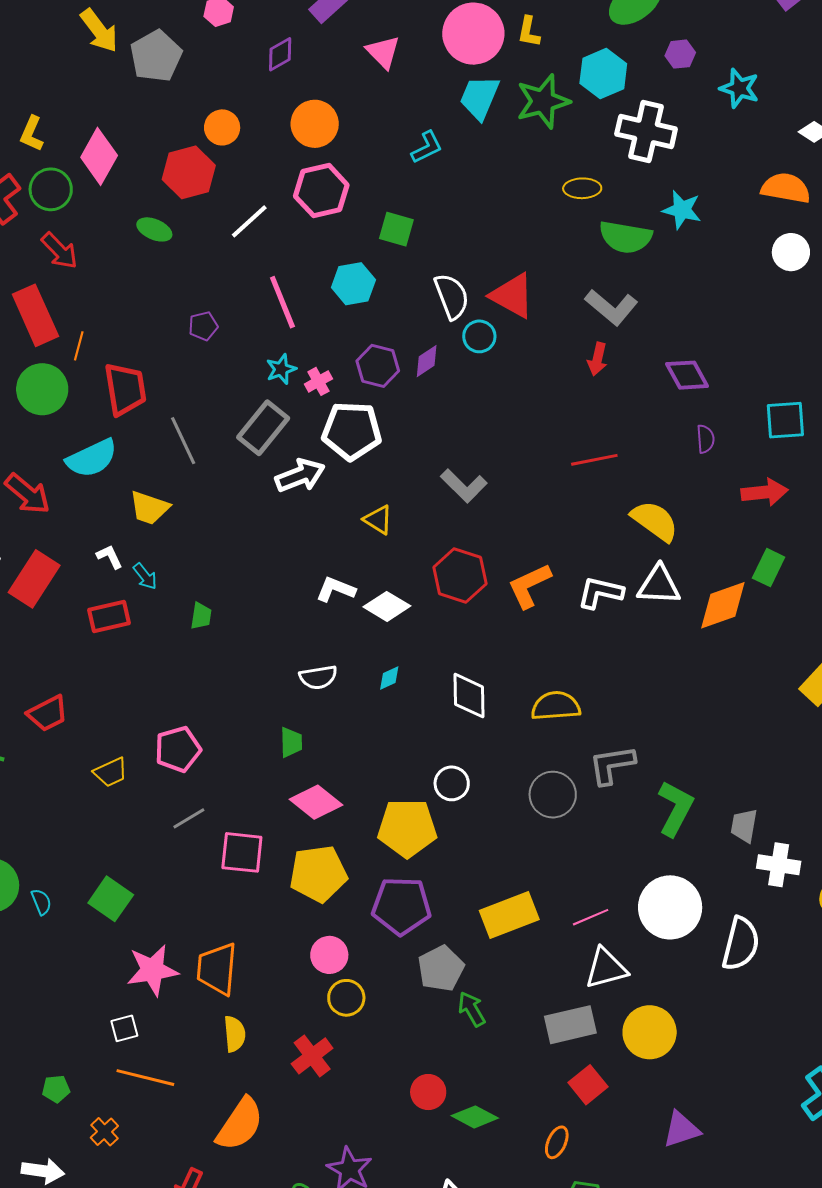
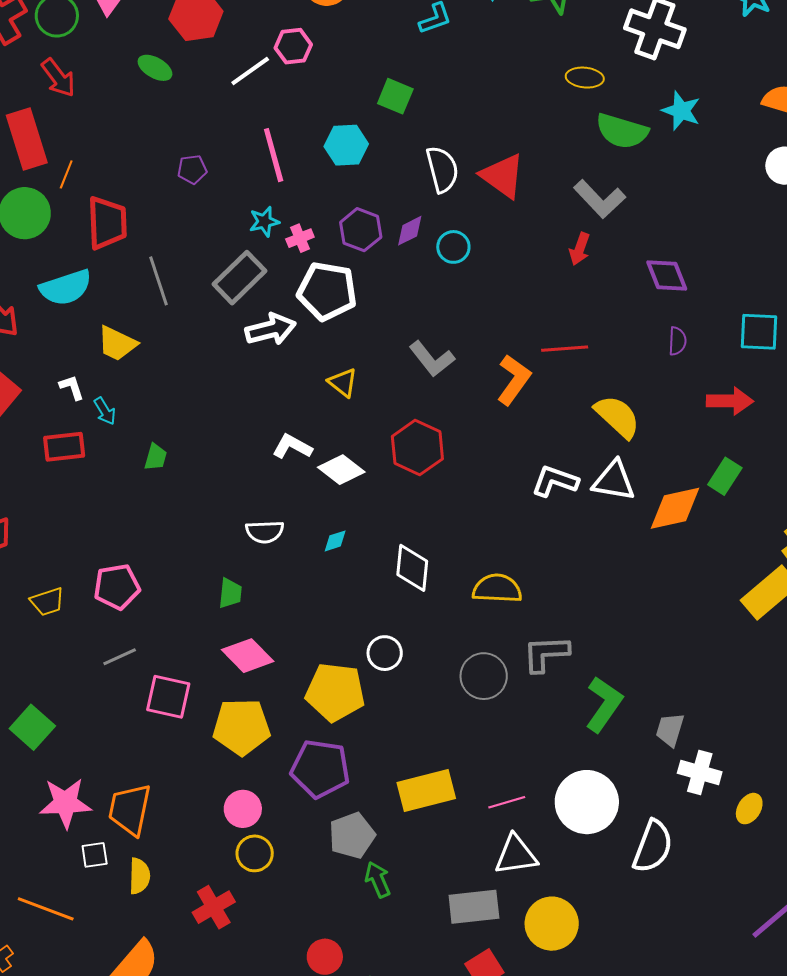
pink hexagon: (321, 191) -> (293, 46), moved, size x0.7
cyan circle: (479, 336) -> (453, 247), moved
orange L-shape: (529, 586) -> (514, 380), moved, turned 144
white square: (124, 1028) -> (95, 855), moved

